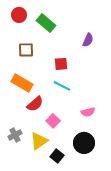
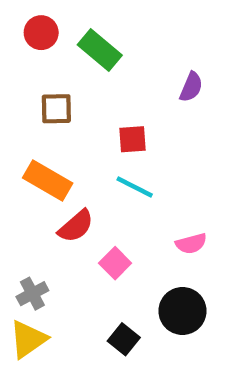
yellow triangle: (39, 141) -> (28, 339), moved

